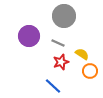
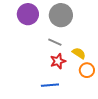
purple circle: (29, 36) -> (28, 14), moved
blue line: (53, 86) -> (50, 85), turned -48

